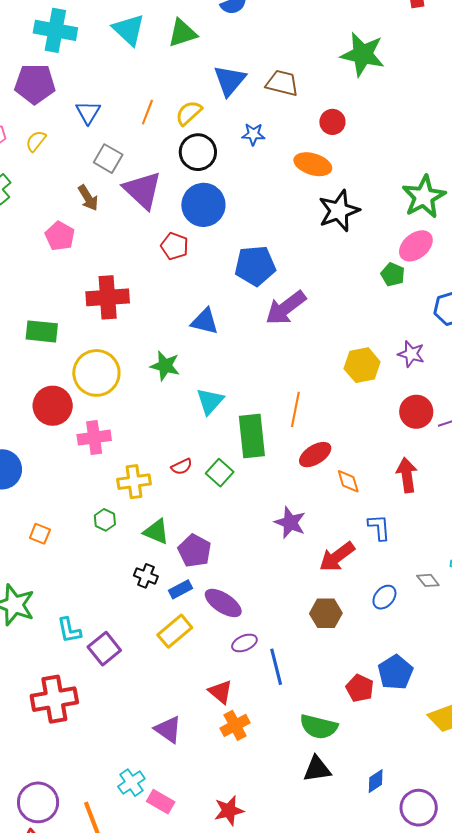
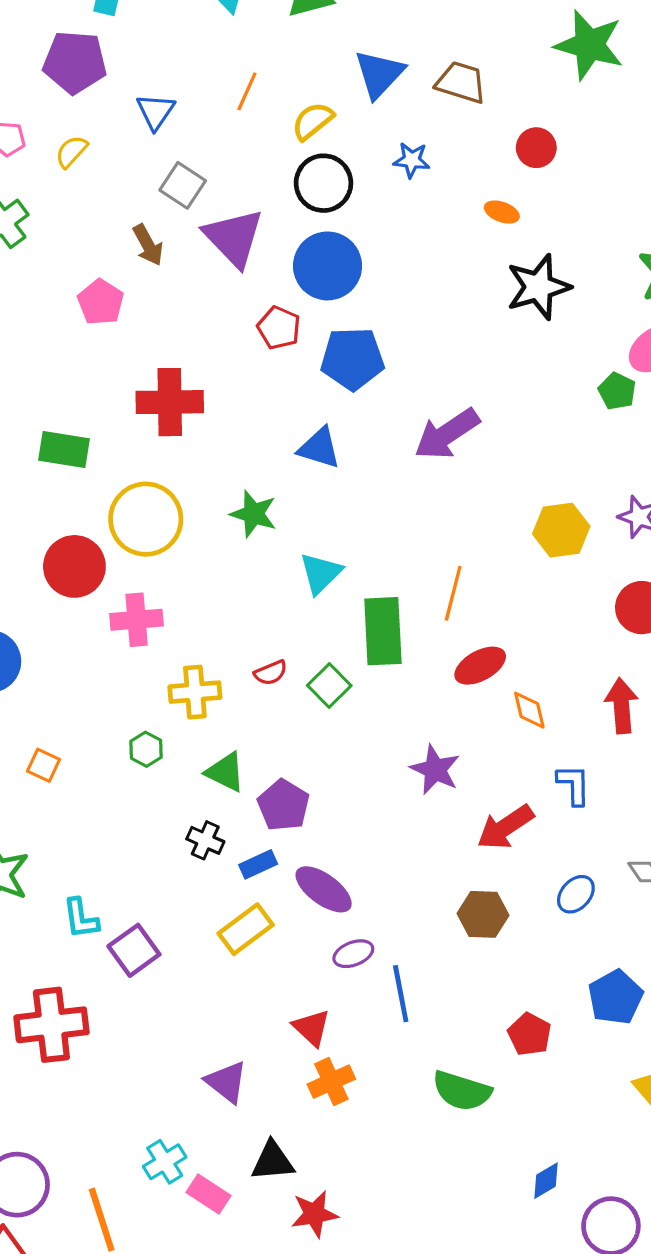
orange line: (147, 112) -> (247, 91), moved
orange ellipse: (313, 164) -> (502, 212), size x0.6
blue pentagon: (255, 266) -> (352, 359), moved
blue pentagon: (395, 672) -> (615, 997), moved
black triangle: (317, 769) -> (273, 1161), moved

